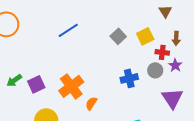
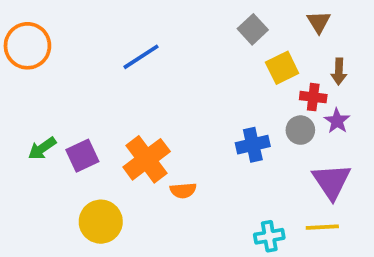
gray square: (118, 36) -> (253, 29), moved
orange semicircle: (91, 103) -> (183, 190), turned -128

